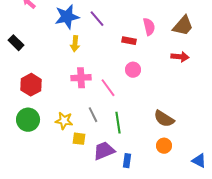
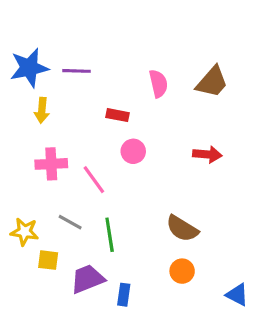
purple line: (97, 19) -> (76, 71), turned -48
red rectangle: (129, 41) -> (117, 115), moved
red arrow: (180, 57) -> (207, 154), moved
gray line: (93, 115) -> (70, 222), turned -35

